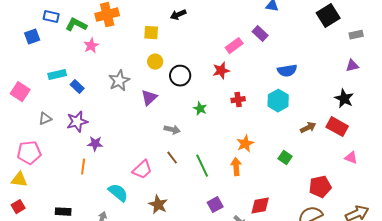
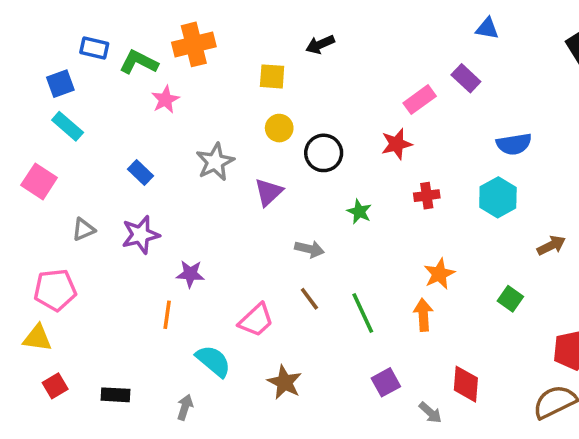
cyan rectangle: (57, 75) -> (68, 126), moved, turned 54
purple star: (95, 144) -> (190, 274), moved
orange line: (83, 167) -> (167, 315), moved
red diamond: (260, 206) -> (466, 384), turned -75
red square: (18, 207) -> (55, 386), moved

